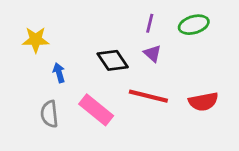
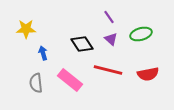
purple line: (150, 23) -> (109, 17), turned -48
green ellipse: (194, 25) -> (141, 34), moved

